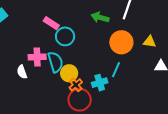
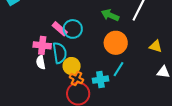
pink rectangle: (51, 23) -> (60, 29), moved
orange circle: (121, 42) -> (116, 43), moved
white semicircle: (22, 72) -> (41, 62), moved
orange cross: (76, 85) -> (76, 78), turned -32

